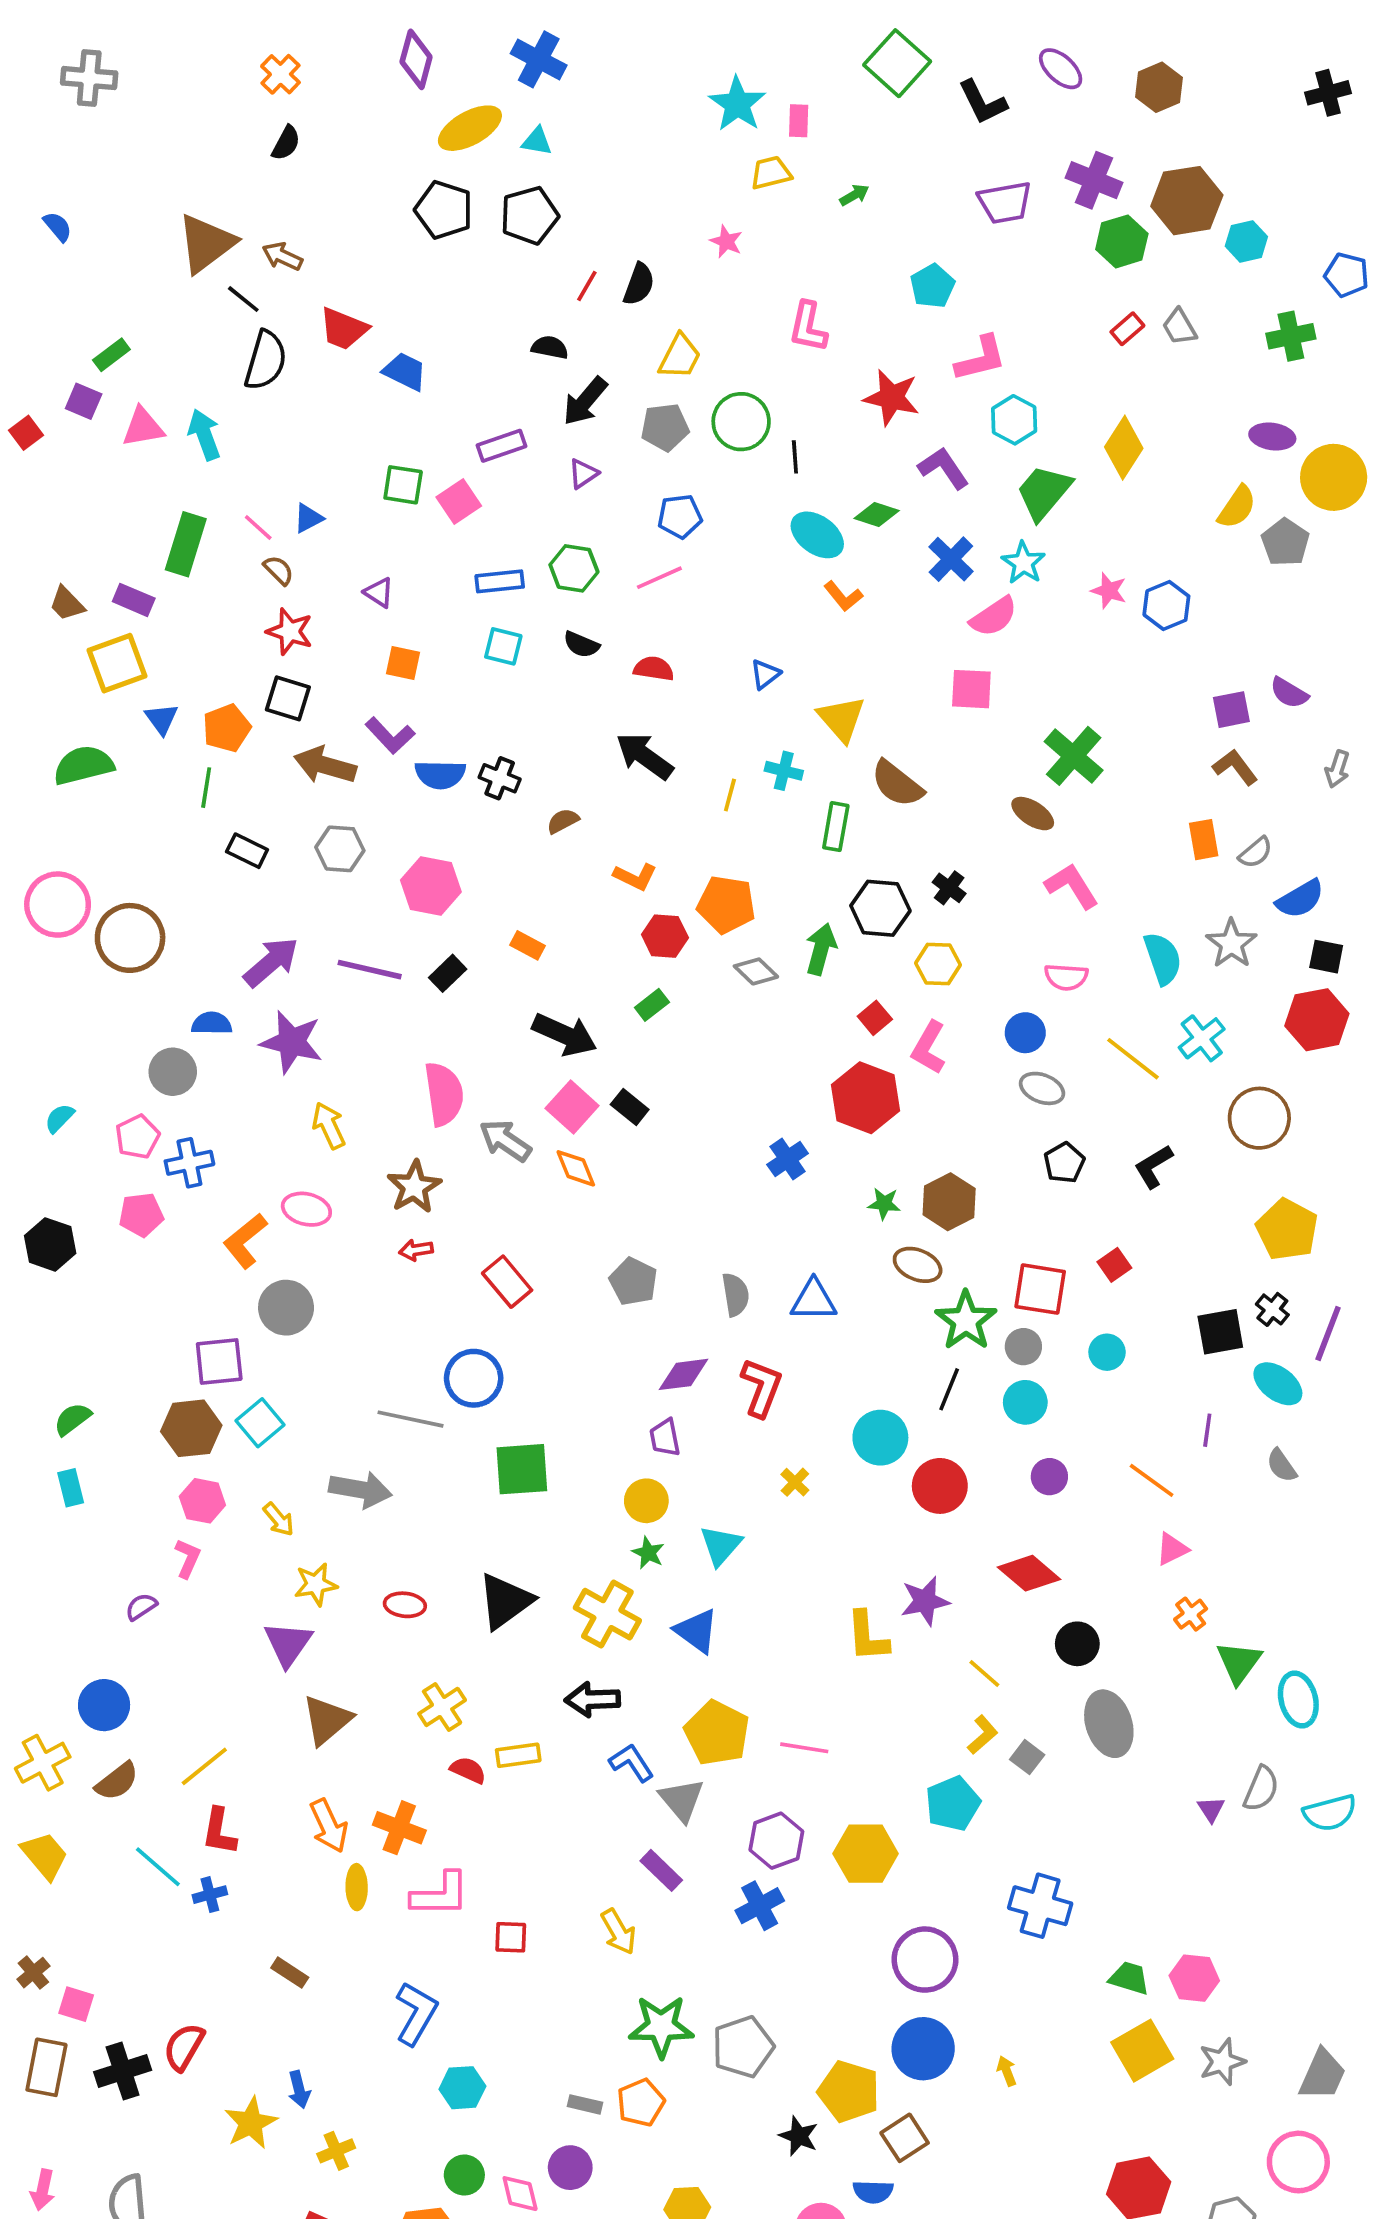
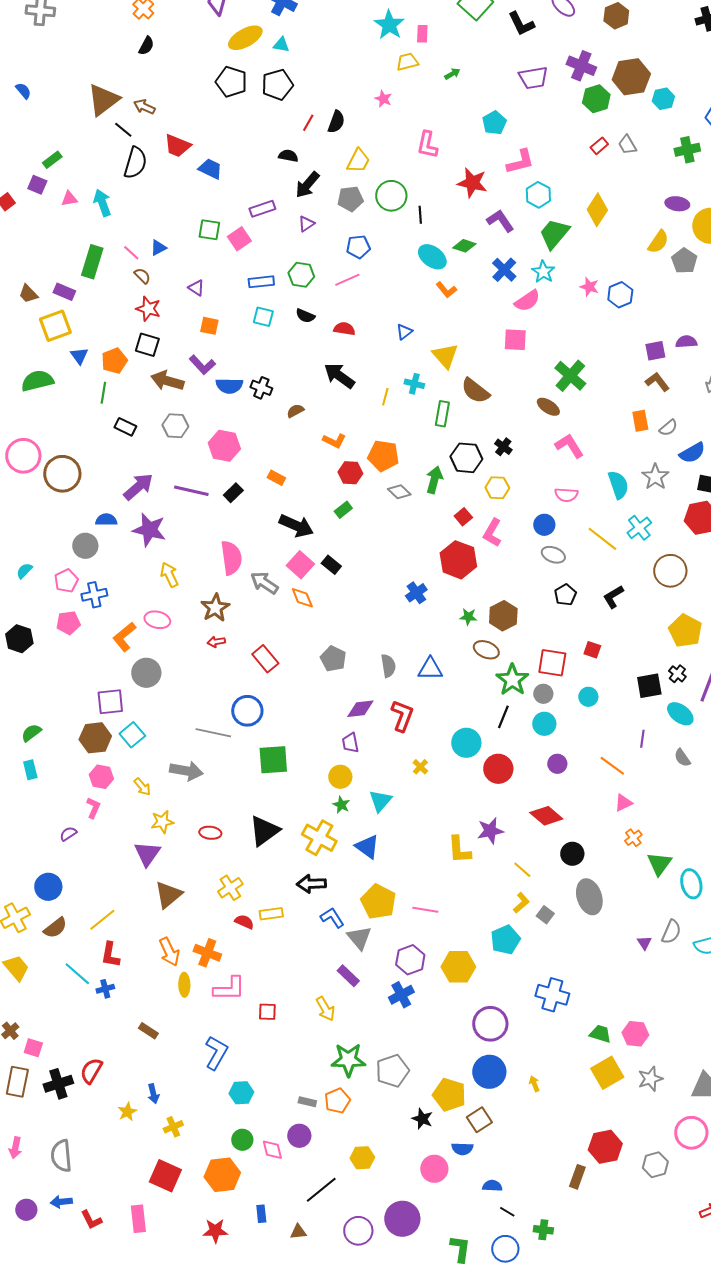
pink triangle: (143, 427) -> (69, 199), size x0.7
purple semicircle: (1289, 693) -> (686, 342), turned 145
red square: (1114, 1265) -> (592, 650), turned -36
yellow star: (251, 2123) -> (127, 1112), size x0.7

